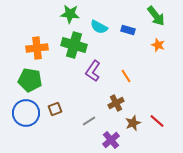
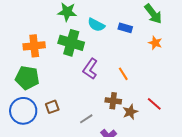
brown cross: (116, 103) -> (113, 101), turned 35
red line: (157, 121) -> (154, 104), moved
brown star: (133, 123) -> (130, 112), moved

